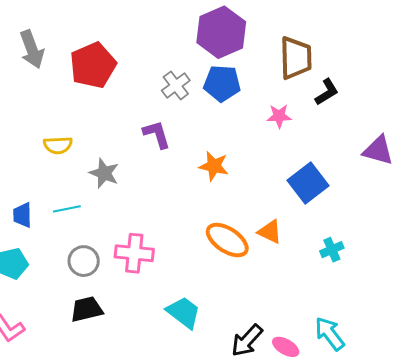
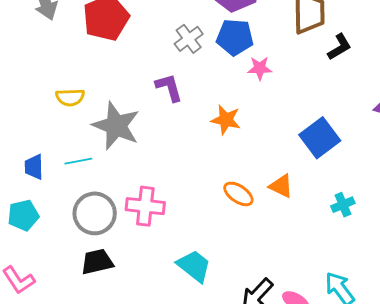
pink star: (279, 116) -> (260, 68), moved
gray star: (104, 173) -> (116, 126), size x1.6
orange ellipse: (227, 240) -> (238, 194), size x0.7
gray circle: (84, 261) -> (95, 213), size x1.4

